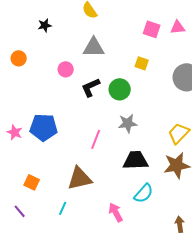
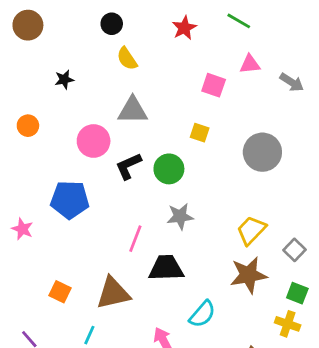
pink triangle: (178, 27) -> (250, 64), moved
pink circle: (66, 69) -> (94, 141), size x1.5
blue pentagon: (44, 127) -> (70, 200), moved
black trapezoid: (136, 160) -> (166, 268), moved
orange square: (32, 182) -> (60, 292), moved

